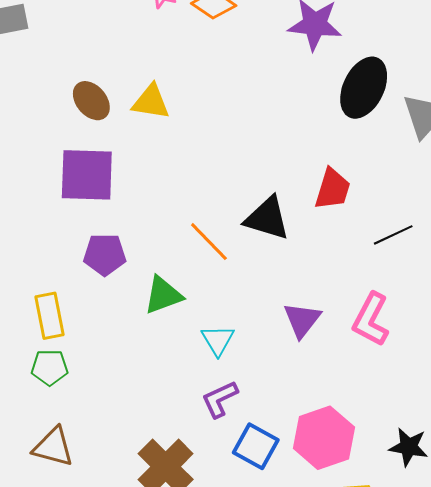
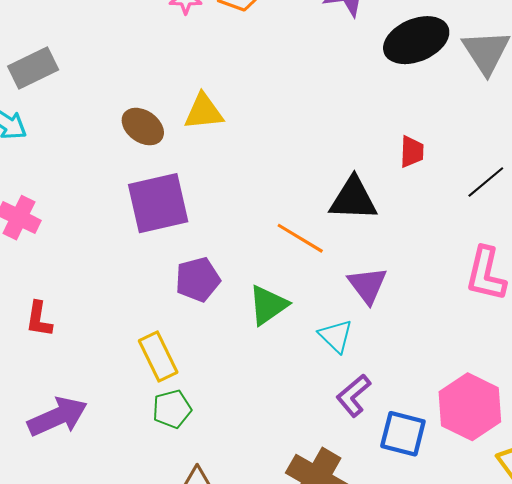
black ellipse: (364, 88) -> (416, 40), turned 56
red trapezoid: (333, 189) -> (412, 152), size x0.7
purple triangle: (302, 320) -> (367, 285), moved

